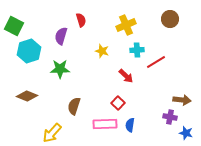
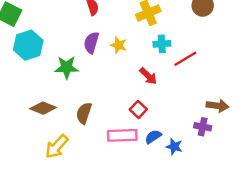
purple semicircle: (61, 36) -> (91, 43), moved
brown diamond: (27, 96) -> (43, 108), moved
blue semicircle: (130, 125) -> (153, 137), turned 48
blue star: (186, 133) -> (174, 147), moved

